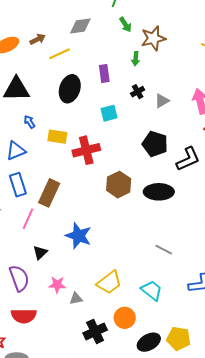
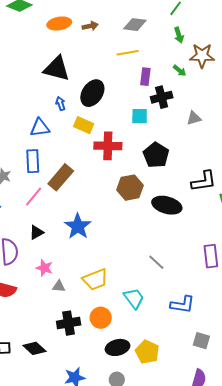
yellow line: (59, 54) -> (128, 53), moved
green arrow: (136, 59) -> (180, 71), turned -72
black ellipse: (70, 89) -> (92, 93), moved
black cross: (138, 92) -> (162, 97), moved, size x1.5
black pentagon: (155, 144) -> (156, 155), moved

